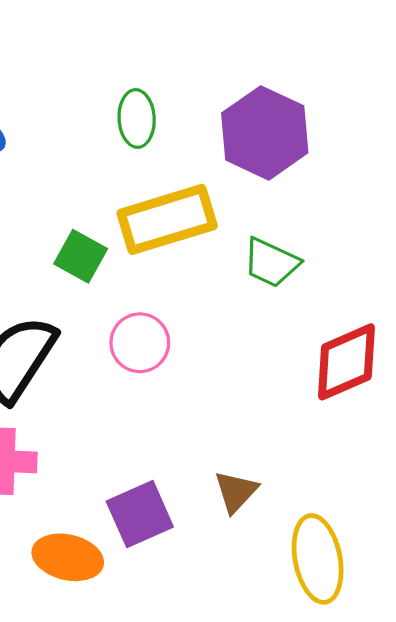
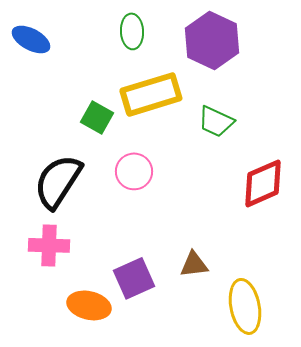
brown triangle: (236, 492) -> (194, 264), turned 40

